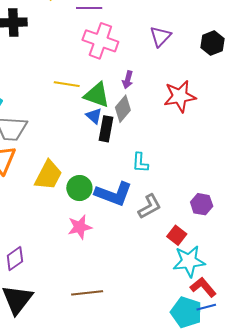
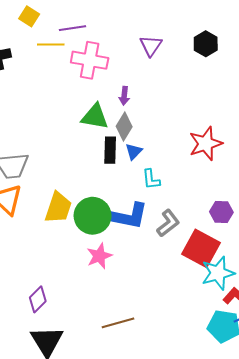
yellow line: (67, 84) -> (51, 44), moved
red star: (180, 96) -> (206, 144), moved
blue triangle: (94, 116) -> (134, 151), moved, turned 42
green circle: (79, 188) -> (93, 216), size x1.4
red square: (177, 235) -> (201, 248), size x1.8

